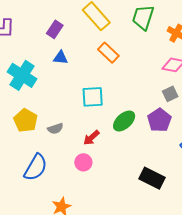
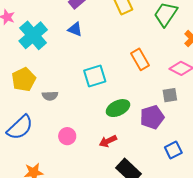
orange rectangle: (108, 53) -> (140, 59), moved
cyan square: (93, 97) -> (95, 76), turned -30
red arrow: (91, 138) -> (108, 141), moved

